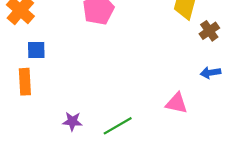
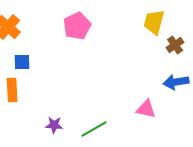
blue arrow: (210, 73) -> (176, 82), size x1.4

